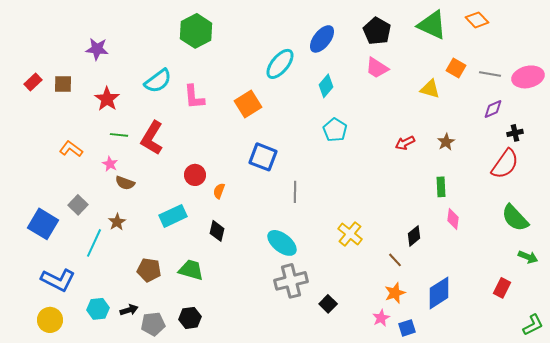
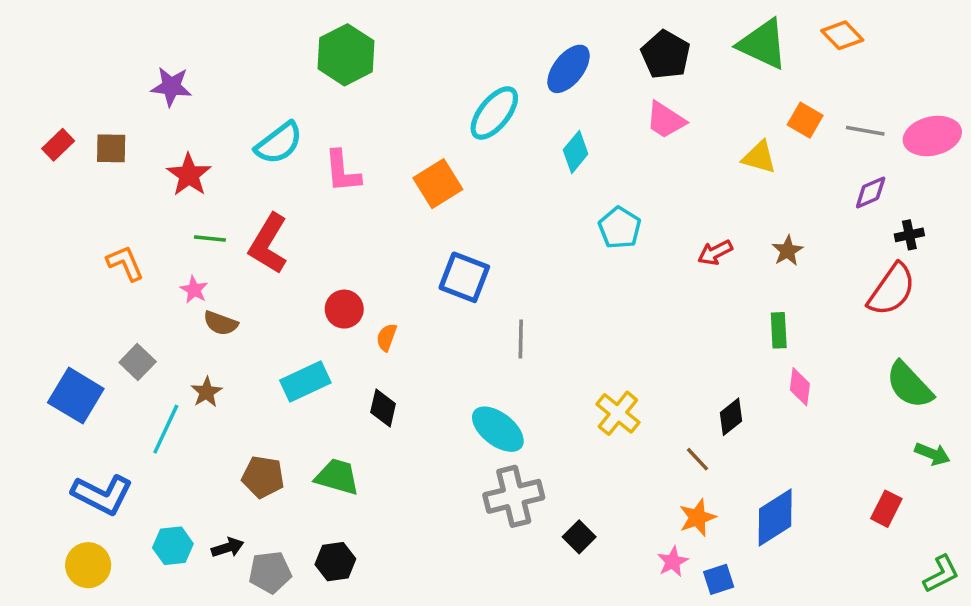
cyan pentagon: (335, 130) -> (620, 228), moved
orange L-shape: (71, 149) -> (125, 263), turned 30

